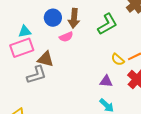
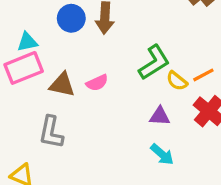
green L-shape: (107, 24) -> (154, 62), moved
pink semicircle: (66, 37) -> (97, 83), moved
gray L-shape: (37, 75) -> (51, 132), moved, turned 120

